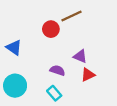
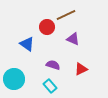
blue triangle: (14, 48) -> (27, 44), moved
purple triangle: (80, 56) -> (73, 39), moved

